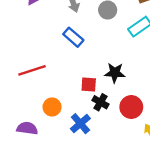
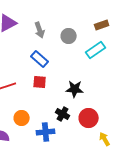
red square: (89, 85) -> (40, 82), moved
blue cross: (80, 124) -> (46, 132), turned 36

